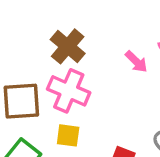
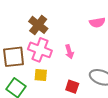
pink arrow: (136, 62) -> (69, 52), moved, turned 32

